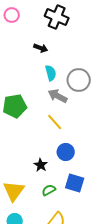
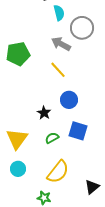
cyan semicircle: (51, 73) -> (59, 13), moved

